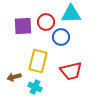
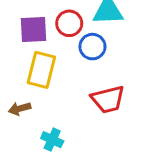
yellow rectangle: (38, 61) -> (41, 70), moved
cyan cross: (35, 87) -> (52, 140), moved

